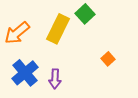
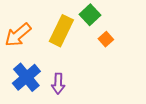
orange square: (108, 59) -> (106, 39), moved

